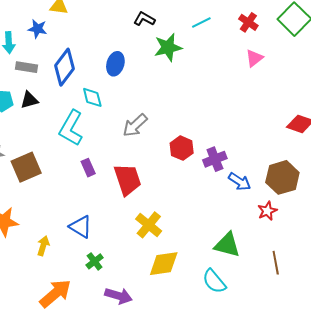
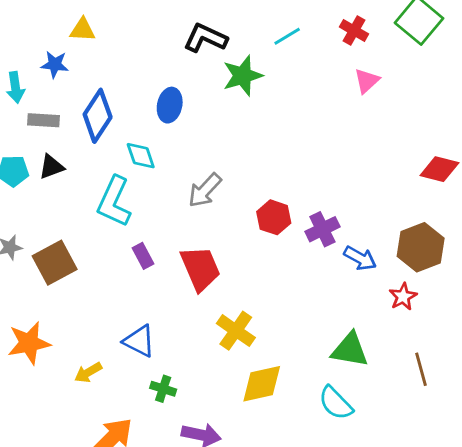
black L-shape: (144, 19) -> (205, 38), size x1.4
yellow arrow: (43, 246) -> (88, 372), turned -132
green cross: (95, 261) -> (163, 389), turned -30

